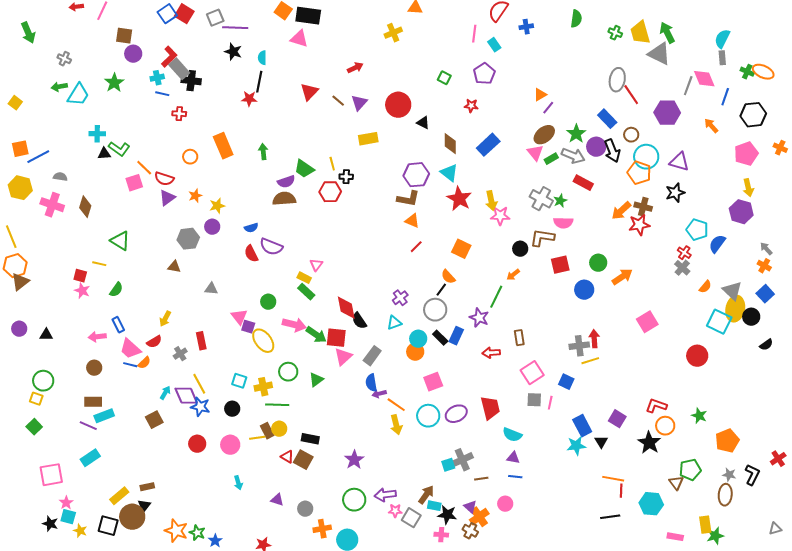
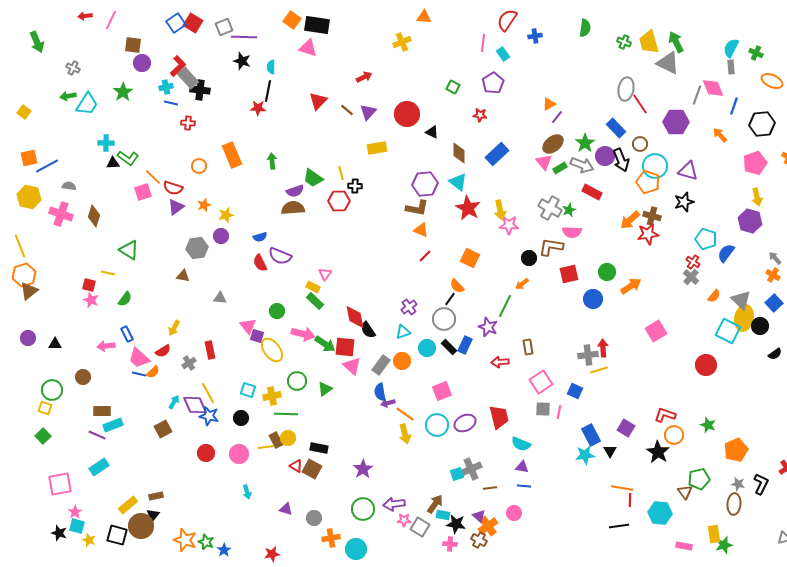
green cross: (747, 72) -> (756, 53), moved
orange circle: (415, 352) -> (402, 361), moved
pink triangle: (343, 357) -> (352, 366), turned -36
brown circle: (94, 368) -> (83, 377), moved

